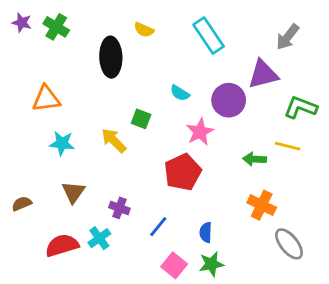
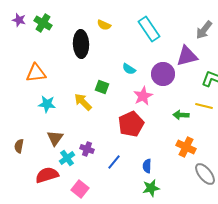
brown semicircle: (22, 204) -> (19, 146), turned -56
cyan cross: (99, 238) -> (67, 158), moved
pink square: (174, 265) -> (80, 189), moved

